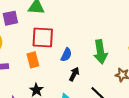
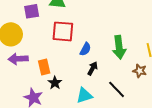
orange rectangle: (33, 60) -> (44, 67), moved

